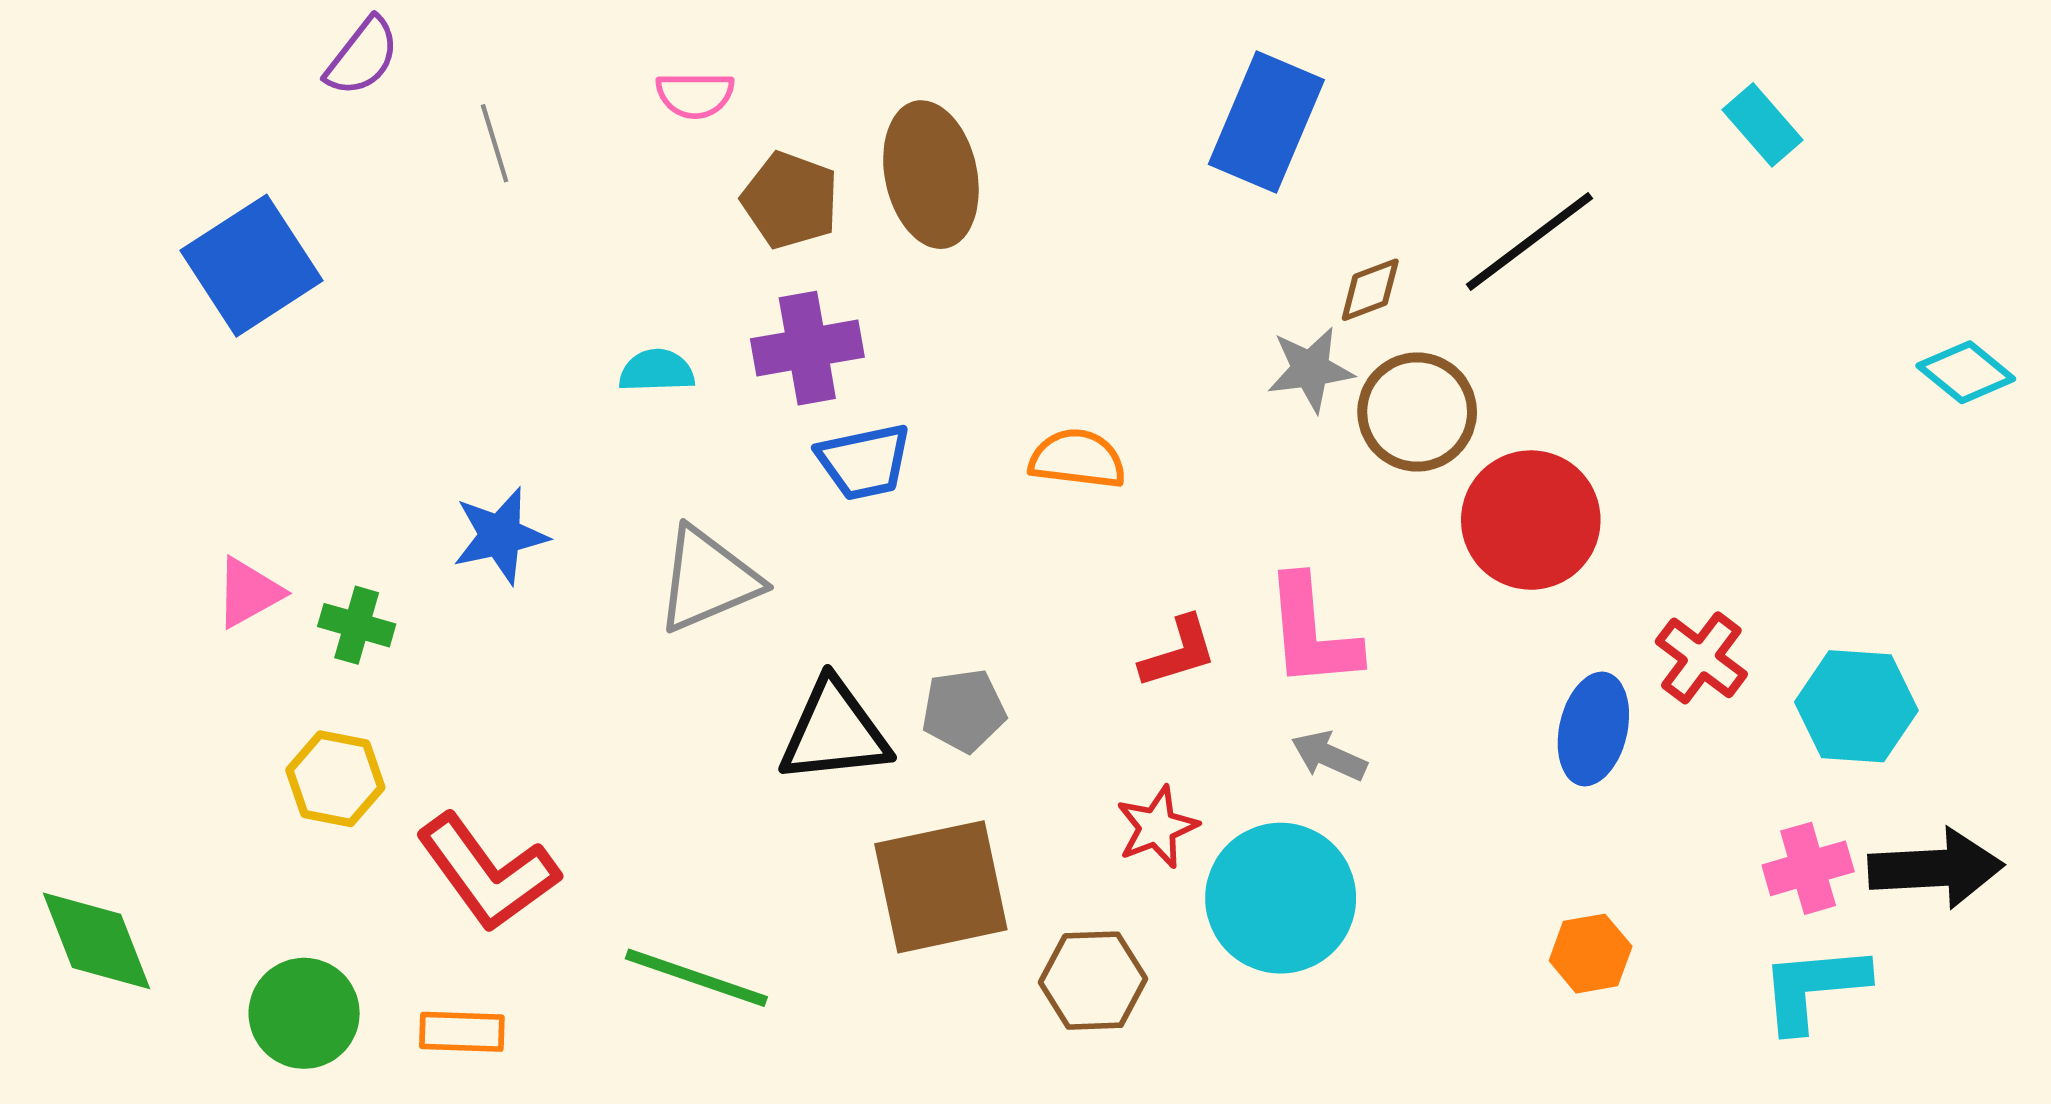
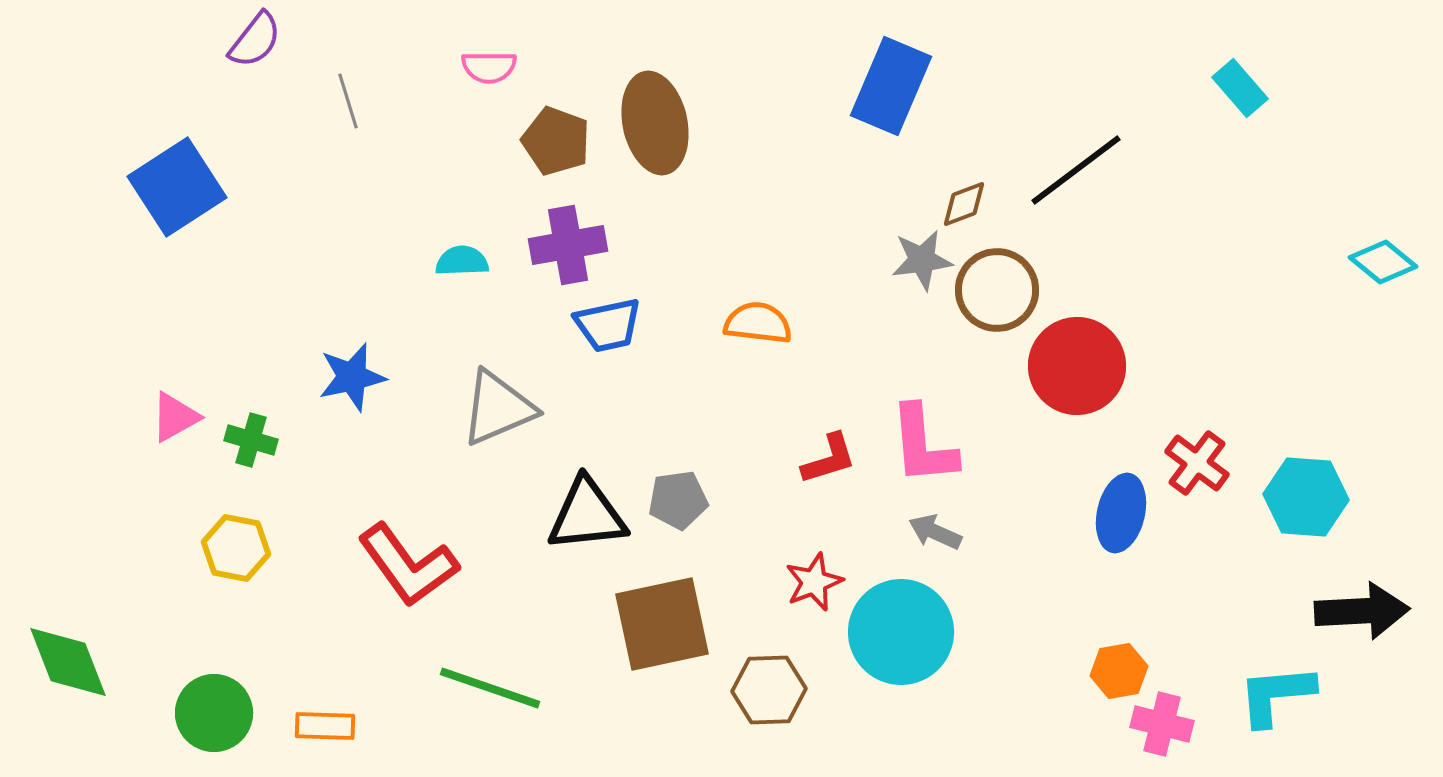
pink cross: (1808, 868) -> (1162, 724), moved, turned 30
red L-shape: (487, 873) -> (408, 565), moved

